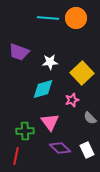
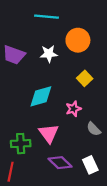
orange circle: (76, 18) -> (78, 40), moved
white star: (50, 62) -> (49, 54), moved
yellow square: (82, 73) -> (85, 78), size x0.6

